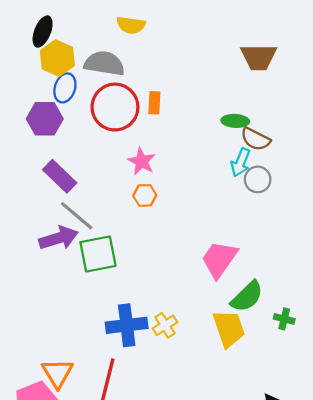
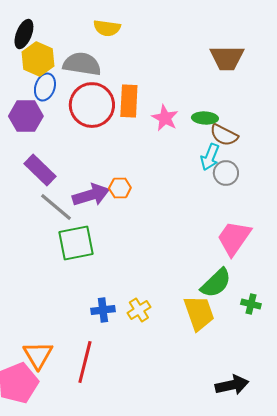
orange rectangle: (154, 103) -> (129, 101), size x1.5
pink star: (142, 161) -> (165, 118), moved
purple arrow: (59, 238) -> (91, 195), moved
pink trapezoid: (219, 259) -> (234, 238), moved
blue cross: (127, 325) -> (103, 310), size x0.6

